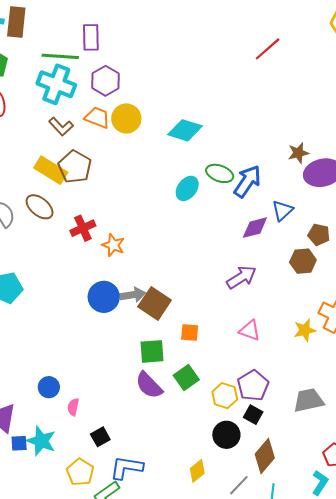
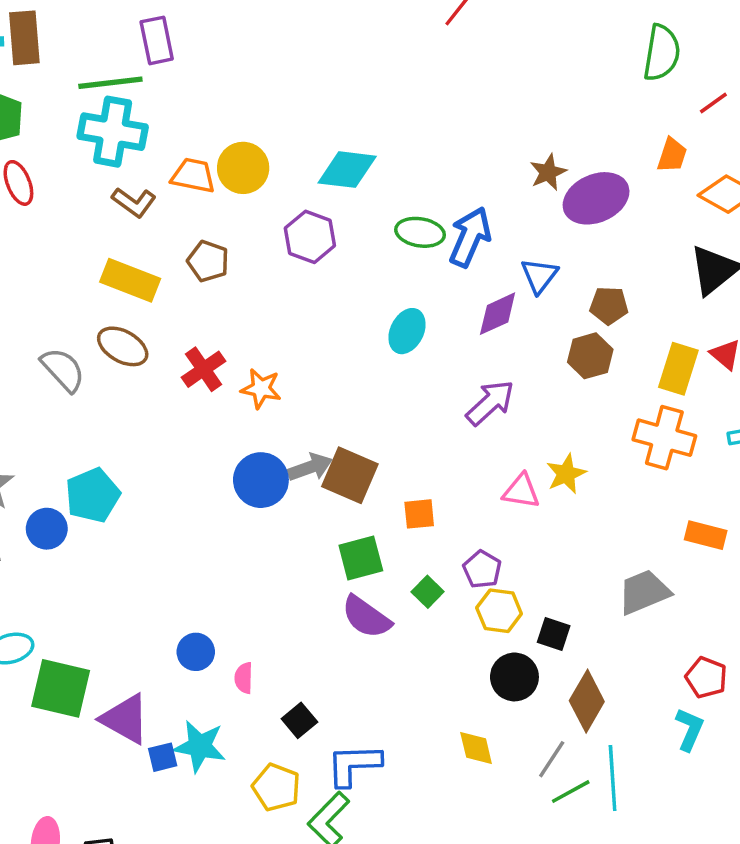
purple hexagon: (105, 81) -> (310, 237), moved
brown pentagon: (75, 167) -> (208, 261), moved, size x0.7
cyan ellipse: (187, 188) -> (407, 331), moved
yellow star: (305, 330) -> (566, 474), moved
green square: (186, 377) -> (428, 592), size x0.7
purple pentagon: (253, 386) -> (482, 569), moved, size x0.7
yellow diamond: (197, 471) -> (476, 748), turned -55

